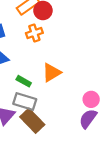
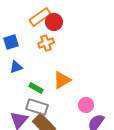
pink circle: (91, 99) -> (86, 105), moved

